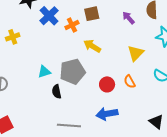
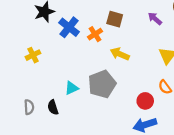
brown square: (92, 14) -> (115, 19), turned 35
red circle: (107, 84) -> (145, 101), moved
black semicircle: (57, 92) -> (53, 107), moved

